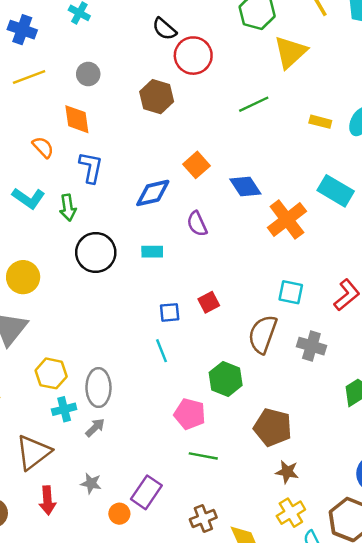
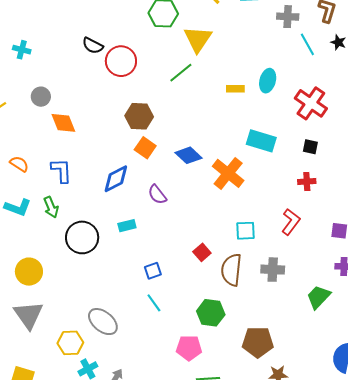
brown hexagon: (157, 97) -> (139, 116), moved
green line: (254, 104) -> (181, 73), moved
orange diamond: (77, 119) -> (63, 123), moved
red square: (209, 302) -> (202, 252), moved
gray ellipse: (98, 388) -> (103, 322), moved, turned -36

